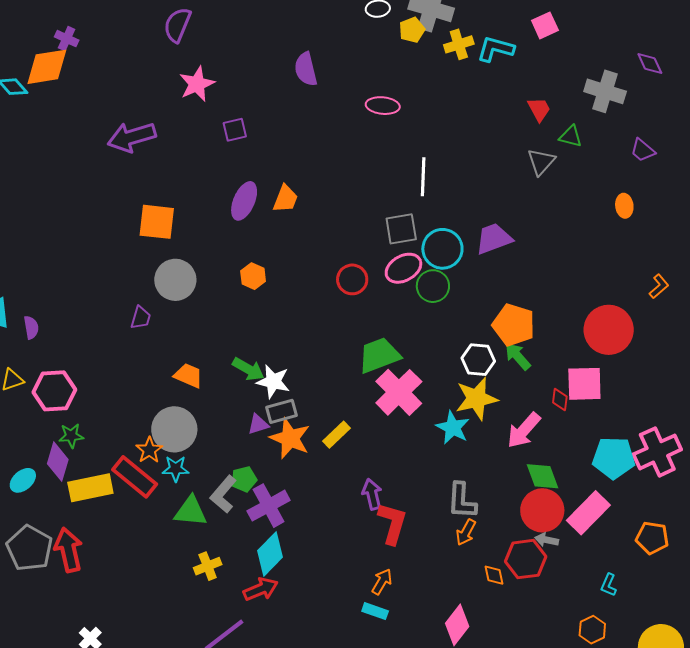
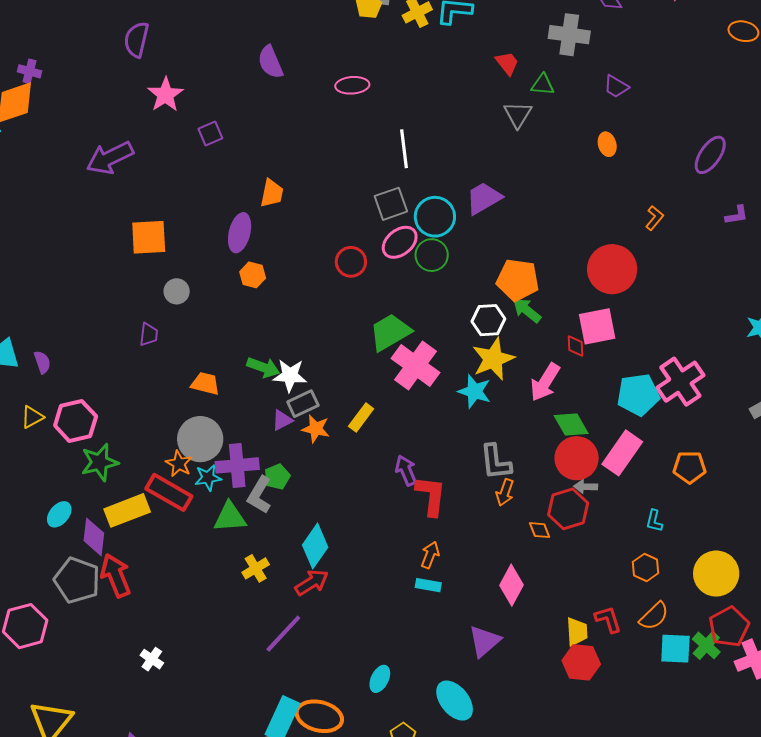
purple ellipse: (244, 201) -> (240, 233), moved
gray circle: (175, 280) -> (177, 291), size x0.6
green star: (71, 436) -> (100, 462), size x1.5
orange star: (290, 438) -> (316, 429), size x0.7
purple diamond: (58, 462) -> (94, 537), moved
purple cross: (269, 506) -> (237, 465), moved, turned 33

